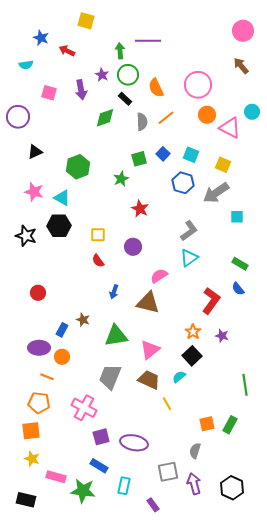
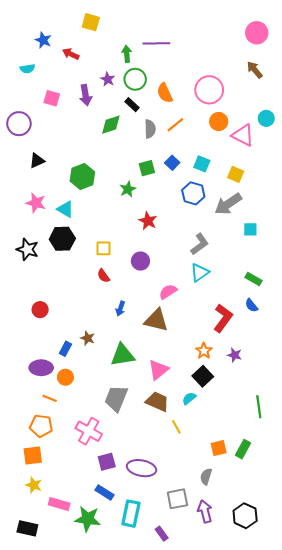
cyan rectangle: (124, 486) -> (131, 514), size x1.4

